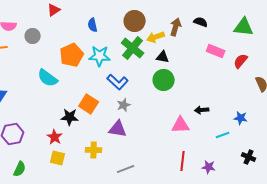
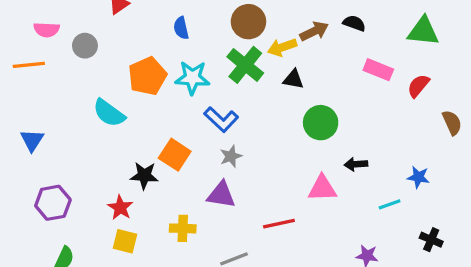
brown arrow: (176, 27) -> (314, 31), turned 48
green circle: (164, 80) -> (321, 123), moved
red line: (183, 161) -> (279, 224), moved, turned 72

